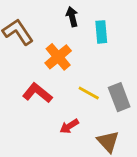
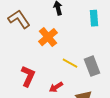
cyan rectangle: (101, 32) -> (94, 18), moved
red L-shape: (37, 93) -> (28, 76), moved, turned 75

